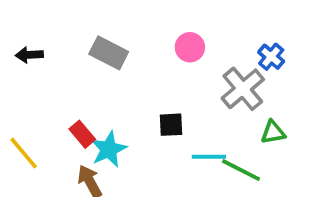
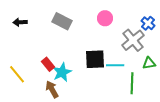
black square: (171, 125) -> (95, 59), size x1.5
cyan line: (209, 157) -> (115, 65), moved
green line: (241, 170) -> (132, 83), turned 65

